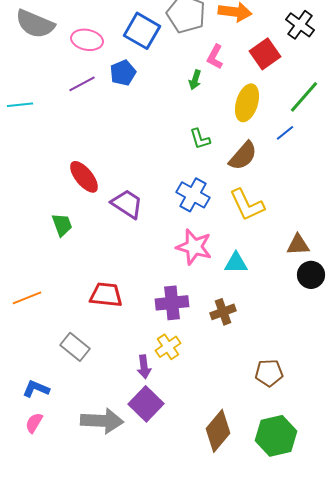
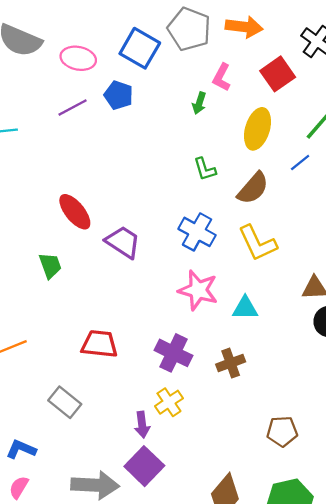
blue pentagon: (123, 73) -> (119, 95), turned -30
purple cross: (172, 303) -> (173, 353), turned 32

